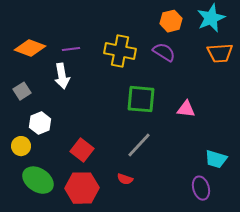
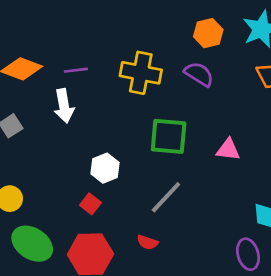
white hexagon: (40, 123) -> (105, 168), moved
red square: (82, 150) -> (90, 204), size x0.7

